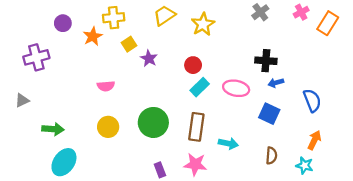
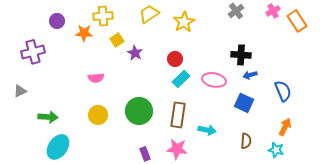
orange rectangle: (328, 23) -> (297, 21), turned -65
orange star: (93, 36) -> (84, 33), turned 30

